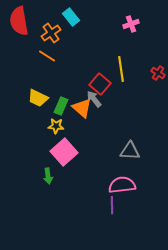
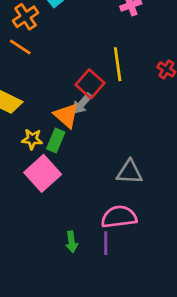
gray arrow: (94, 99) -> (82, 104), turned -102
green rectangle: (61, 106) -> (56, 140), moved
green arrow: (48, 176) -> (72, 242), moved

